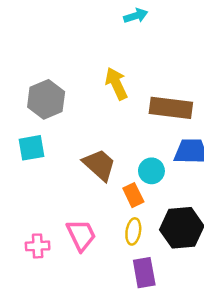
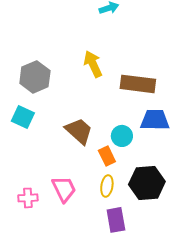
cyan square: (32, 148) -> (23, 117), turned 35

